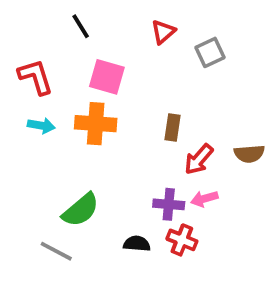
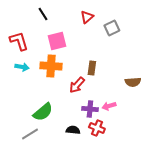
pink square: (107, 77) -> (57, 41), turned -30
red arrow: (199, 159) -> (77, 85), moved
gray line: (56, 251) -> (30, 134), turned -60

